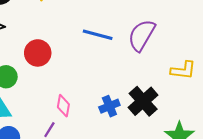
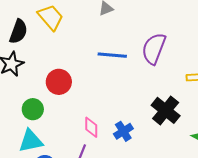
blue cross: (109, 106) -> (123, 131), moved

